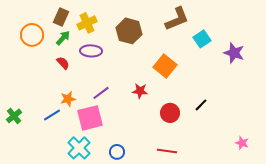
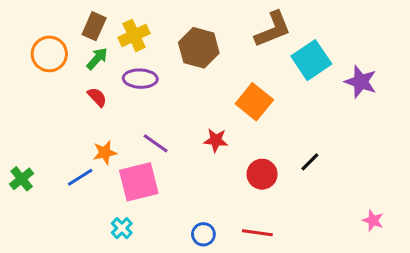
cyan square: (202, 39) -> (311, 60), size x1.4
purple line: (101, 93) -> (156, 143), turned 72
cyan cross: (79, 148) -> (122, 228), size x0.6
blue circle: (117, 152) -> (203, 234), moved

